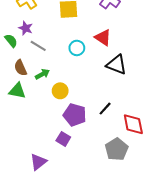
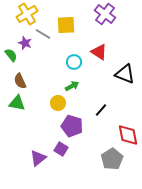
gray line: (38, 46) -> (43, 34), moved
black triangle: (117, 65) -> (125, 74), moved
green arrow: (42, 74) -> (72, 86), moved
black line: (105, 109) -> (101, 110), moved
purple triangle: (38, 162) -> (38, 158), moved

